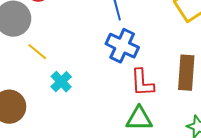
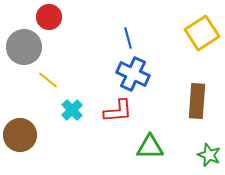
red L-shape: (142, 83) -> (118, 111), moved, turned -92

